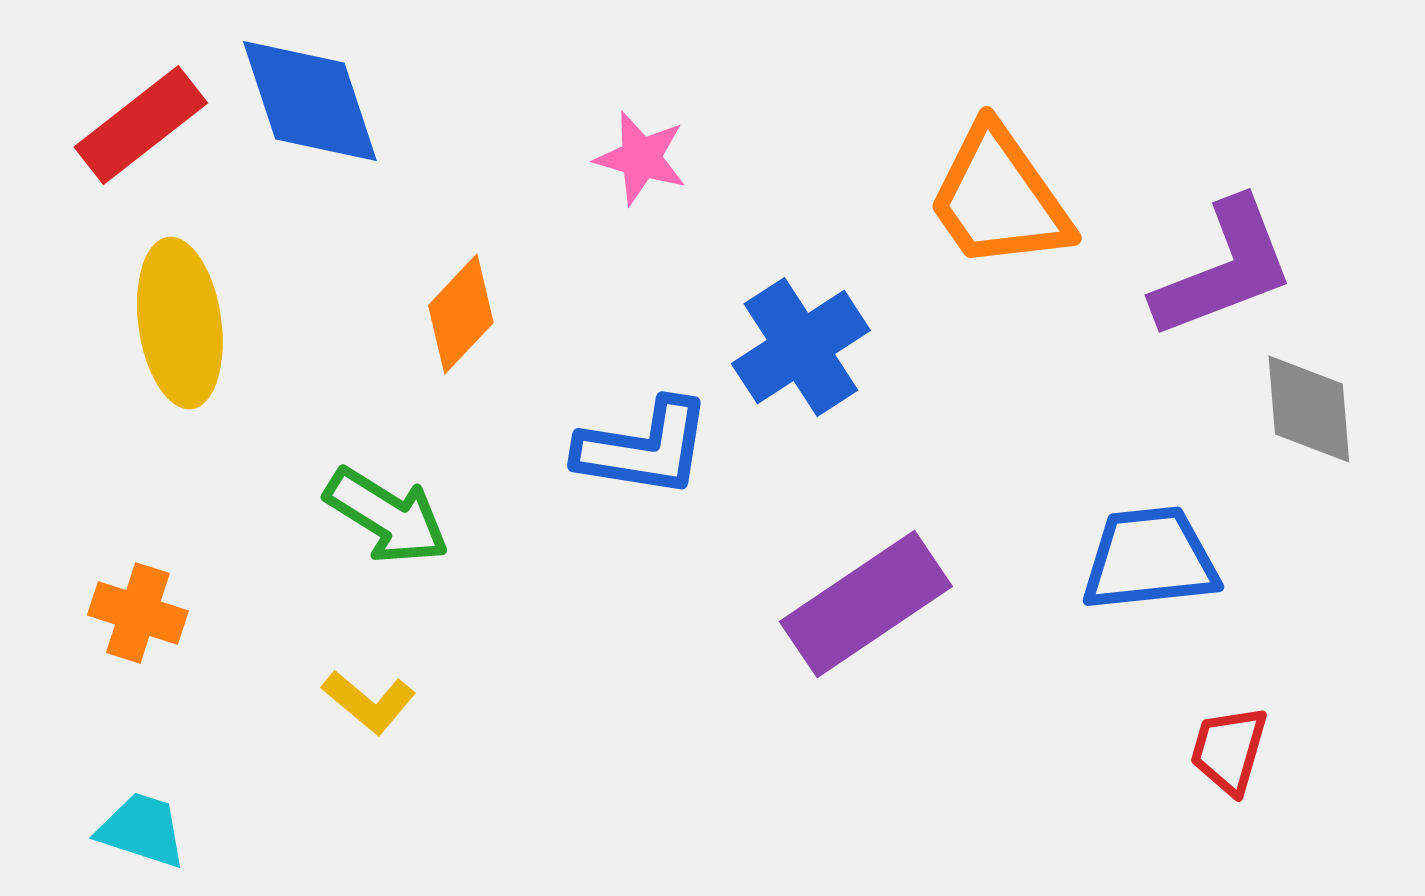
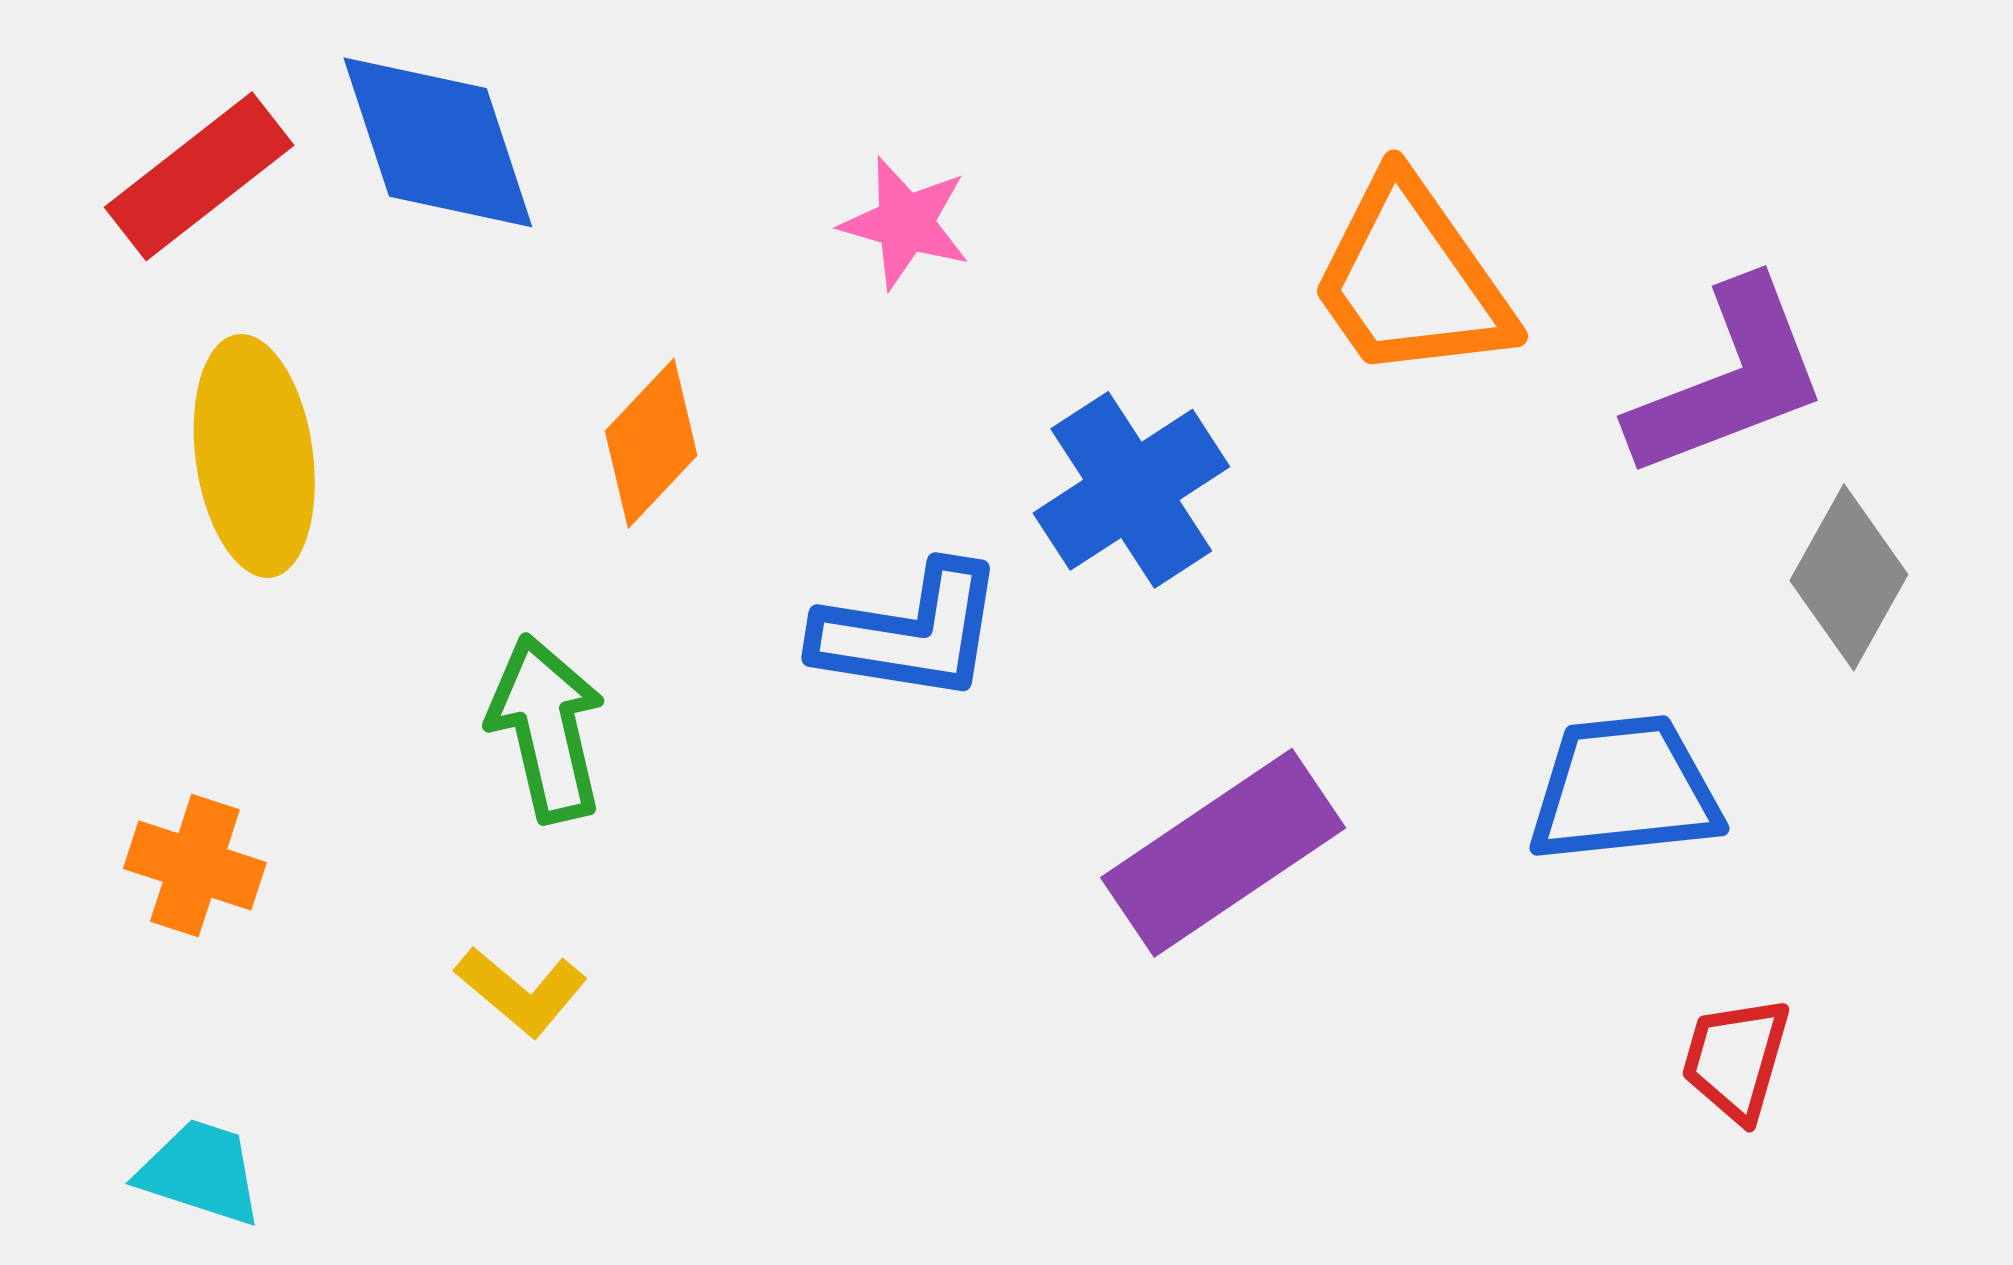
gray diamond: (1309, 409) -> (1849, 577), turned 34
green arrow: (387, 516) -> (547, 729), turned -135

